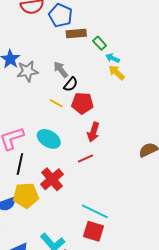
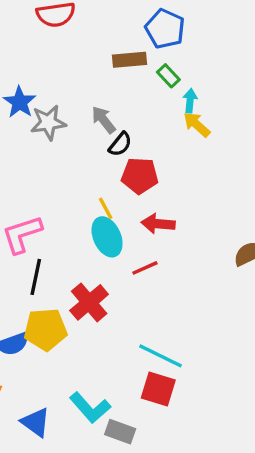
blue pentagon: (60, 15) -> (165, 29), moved
cyan arrow: (113, 58) -> (190, 101), turned 72
yellow line: (56, 103) -> (106, 208), moved, turned 32
red arrow: (93, 132) -> (158, 224), turned 78
cyan ellipse: (49, 139) -> (107, 237), moved, turned 35

